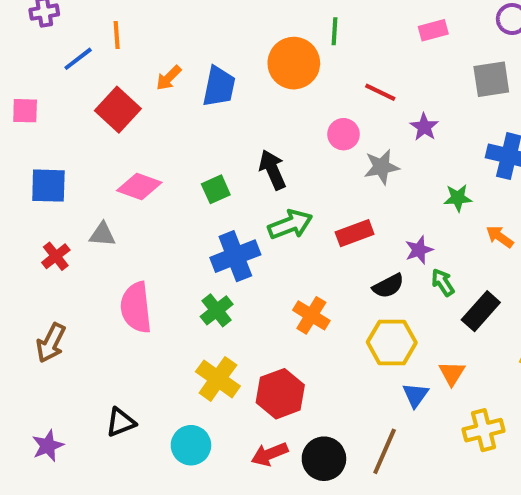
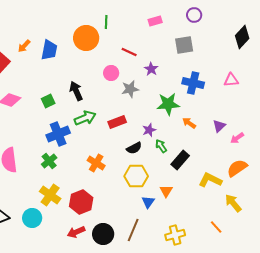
green star: (458, 198) -> (168, 104), size x1.6
yellow cross: (484, 430) -> (175, 235), moved
cyan circle: (191, 445) -> (32, 218), moved

